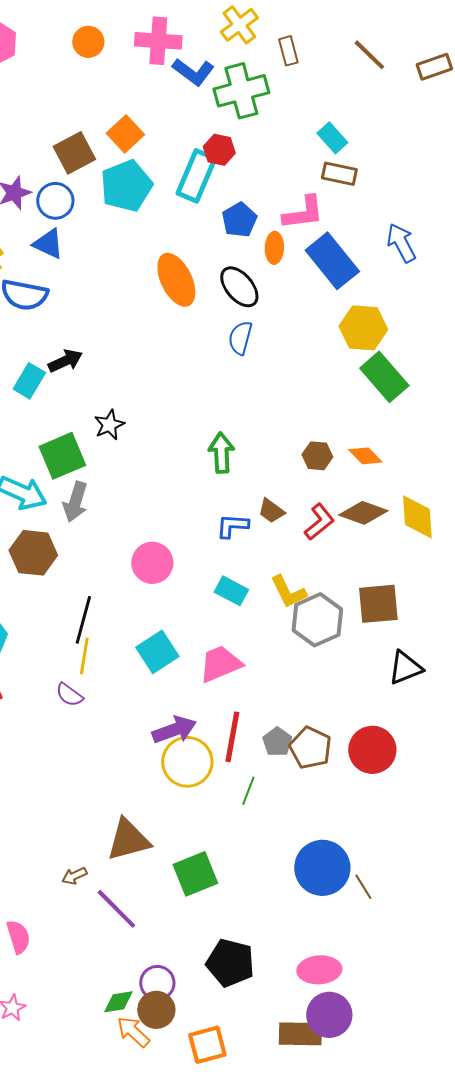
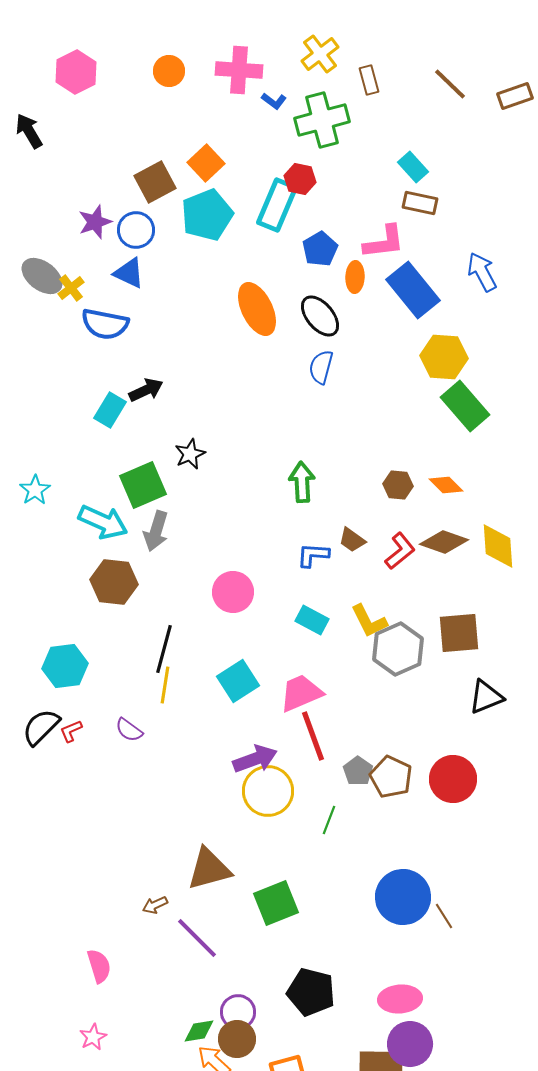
blue L-shape: (193, 72) -> (274, 101), size x0.6
purple semicircle: (69, 695) -> (129, 730), moved
red line: (232, 737) -> (313, 736), moved, turned -30

